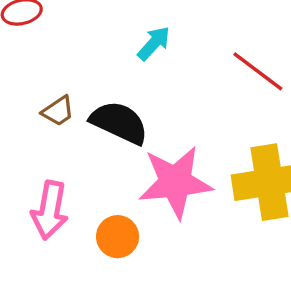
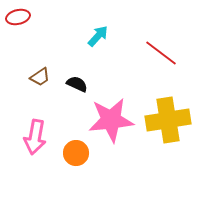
black semicircle: (119, 123) -> (77, 84), size x0.6

